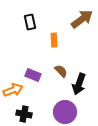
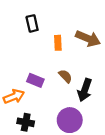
brown arrow: (82, 19) -> (88, 39), moved, turned 60

